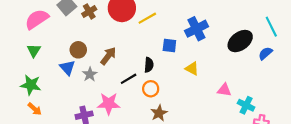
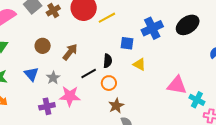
black ellipse: (240, 41) -> (188, 25), moved
blue triangle: (67, 68) -> (31, 74), moved
yellow triangle: (192, 68) -> (139, 64), moved
gray star: (90, 74) -> (53, 78), moved
pink triangle: (224, 90) -> (177, 85), size x1.5

